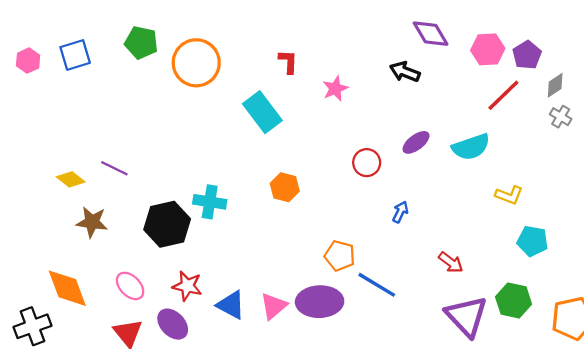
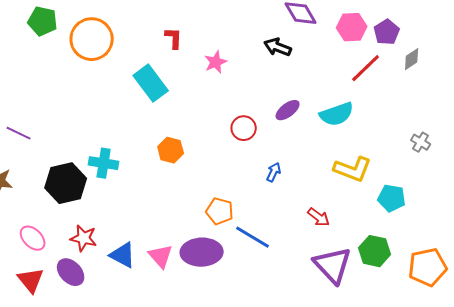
gray cross: (561, 117) -> (421, 142), moved
yellow L-shape: (509, 195) -> (353, 169), moved, size x1.5
pink triangle: (274, 306) -> (161, 256), turned -32

